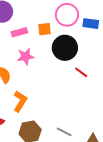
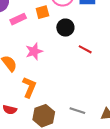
black circle: (65, 48) -> (65, 28), size x0.7
pink star: (26, 56) -> (34, 51), moved

